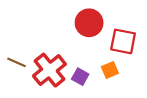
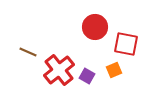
brown line: (17, 62) -> (28, 52), moved

